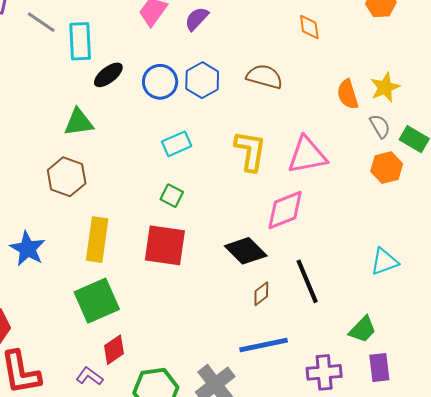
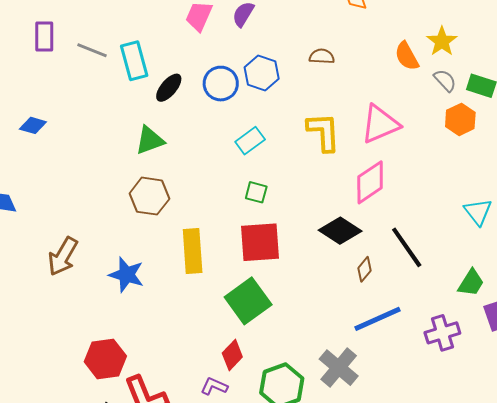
brown semicircle: (264, 77) -> (322, 56), size x0.7
cyan triangle: (384, 262) -> (478, 212), turned -36
green square: (97, 301) -> (248, 301), moved

